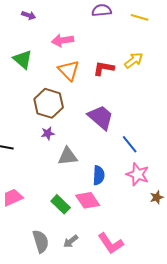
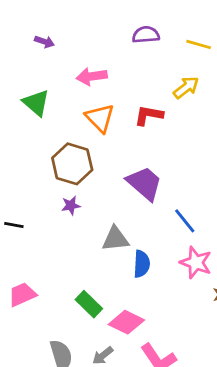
yellow arrow: (134, 60) -> (186, 87), moved
gray triangle: (68, 156) -> (115, 239), moved
pink diamond: (88, 200) -> (126, 322), moved, turned -30

